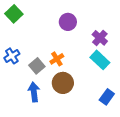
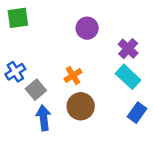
green square: (14, 14) -> (18, 18), turned 36
gray square: (37, 66) -> (36, 90), moved
blue rectangle: (107, 97) -> (137, 113), moved

